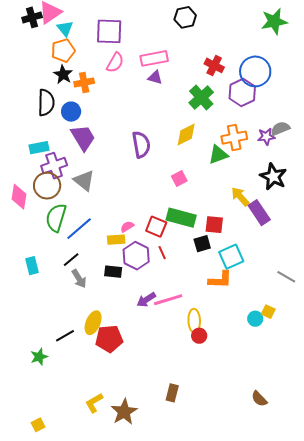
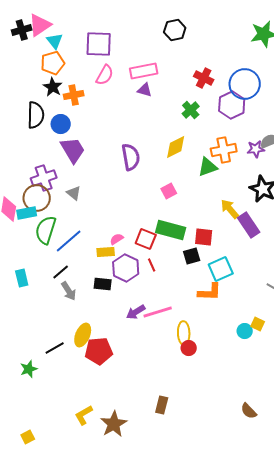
green cross: (201, 97) -> (191, 110), size x0.7
cyan rectangle: (39, 148) -> (27, 213), moved
gray triangle: (84, 181) -> (74, 193), size x0.7

